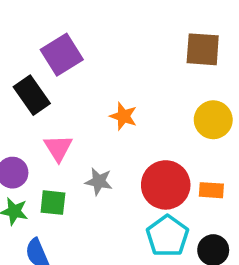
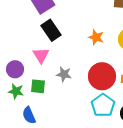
black rectangle: (32, 95) -> (51, 30), moved
orange star: (123, 116) -> (96, 37), moved

